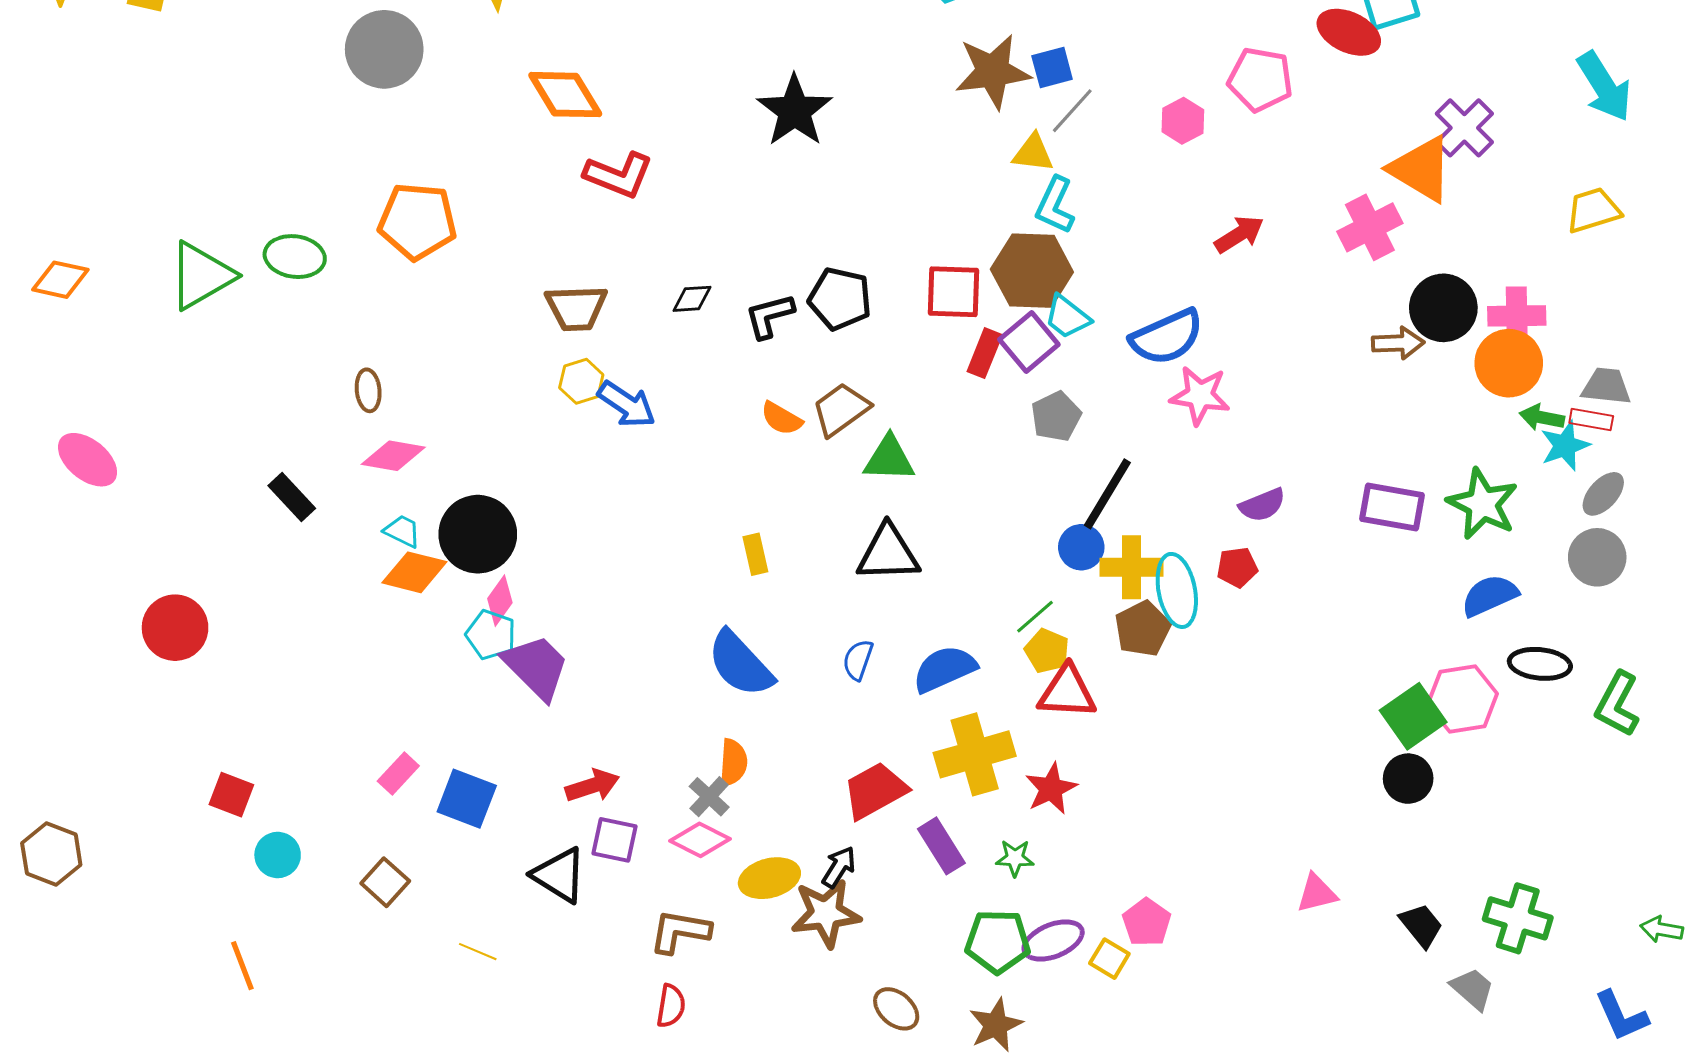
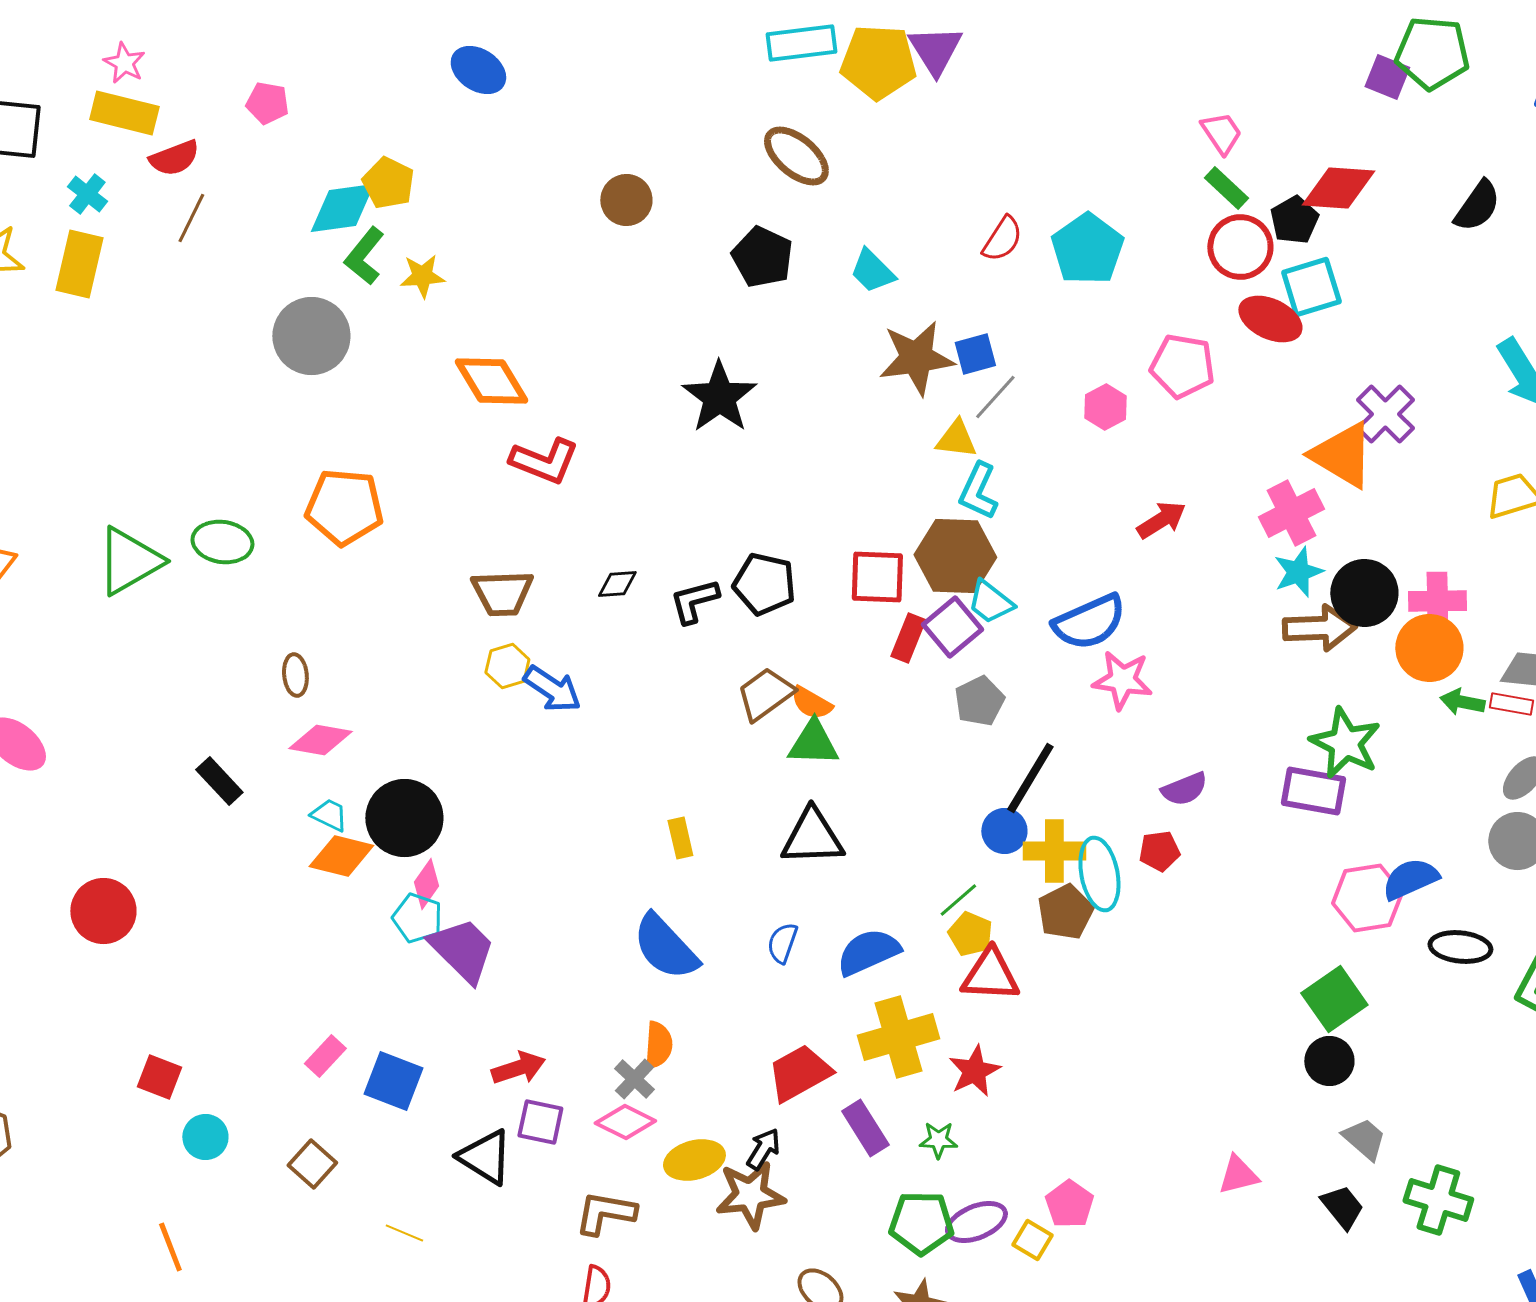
brown arrow: (1398, 343) -> (1319, 628), size x1.4
orange semicircle: (782, 418) -> (811, 703), moved
cyan star: (1565, 446) -> (1298, 572), moved
green star: (1483, 504) -> (1345, 743), moved
pink hexagon: (1462, 699) -> (1367, 898), moved
gray trapezoid: (1472, 989) -> (1364, 1139), moved

